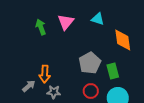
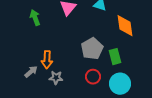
green arrow: (41, 27) -> (35, 18), moved

